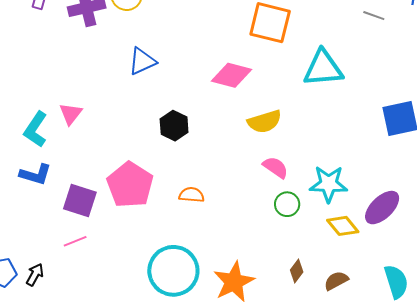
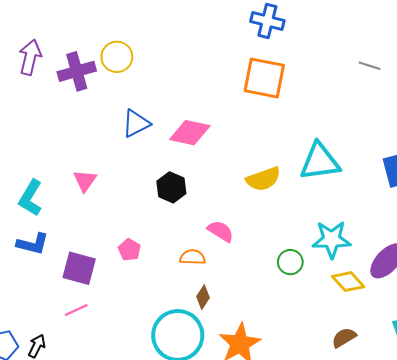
cyan triangle: (323, 68) -> (320, 162), moved
pink diamond: (232, 75) -> (190, 133), moved
pink triangle: (71, 114) -> (85, 181), moved
pink semicircle: (276, 167) -> (221, 231), moved
pink pentagon: (130, 185) -> (129, 250), size x0.5
brown diamond: (297, 271) -> (203, 297), moved

